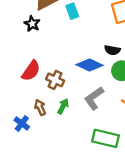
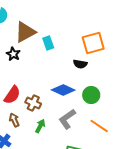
black semicircle: (112, 50) -> (80, 64), moved
brown arrow: (40, 107) -> (14, 120), moved

